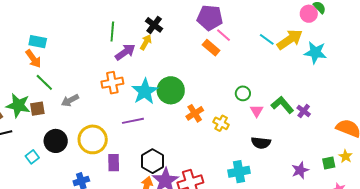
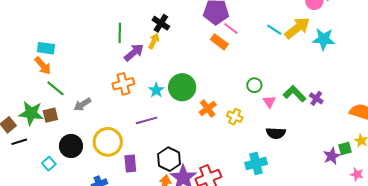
cyan star: (145, 91) -> (156, 90), size x0.6
purple star: (300, 170) -> (332, 156), moved

